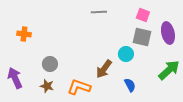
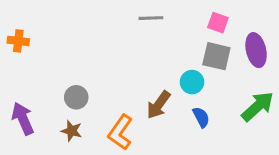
orange cross: (24, 34) -> (18, 41), moved
blue semicircle: (130, 85) -> (201, 117), moved
orange L-shape: (79, 87) -> (120, 132), turned -75

